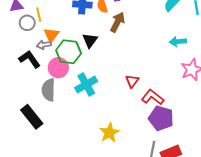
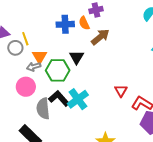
brown arrow: (117, 22) -> (100, 37), turned 30
black L-shape: (30, 59) -> (59, 98), moved
pink circle: (58, 68) -> (26, 87), moved

